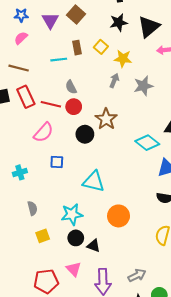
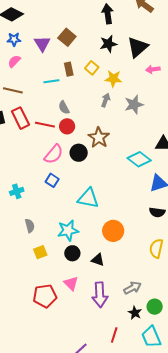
pink semicircle: (43, 132) -> (54, 154), moved
blue square: (57, 162) -> (52, 180), turned 32
black triangle: (94, 246) -> (98, 260), moved

